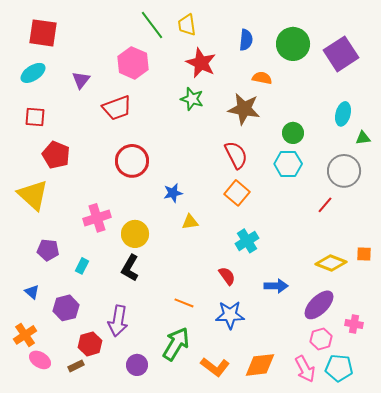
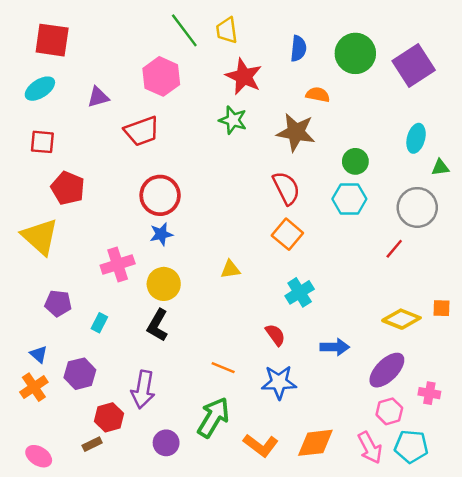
purple triangle: (81, 80) -> (98, 97), turned 36
blue star: (173, 193) -> (161, 234), moved
orange cross: (25, 335) -> (34, 387), moved
pink ellipse: (40, 360) -> (39, 456), moved

